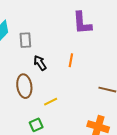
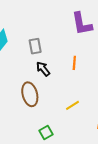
gray rectangle: (25, 40) -> (35, 46), moved
yellow line: (51, 102) -> (73, 105), moved

